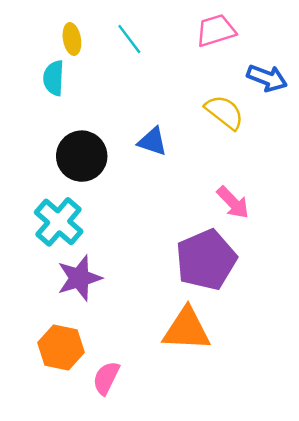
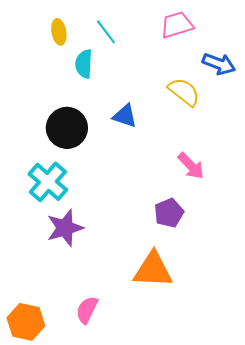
cyan semicircle: (54, 78) -> (84, 64), moved
purple pentagon: (206, 260) -> (169, 213), size x0.6
orange hexagon: (61, 348) -> (26, 322), moved

